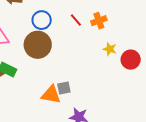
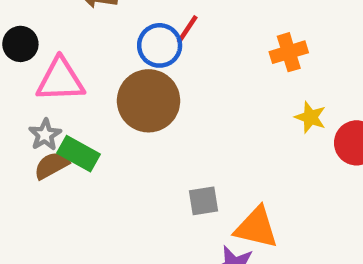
red line: (76, 20) -> (187, 29), moved, turned 72
orange triangle: (51, 95) -> (256, 228), moved

